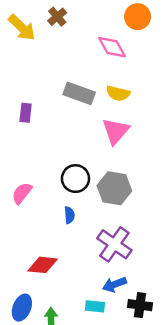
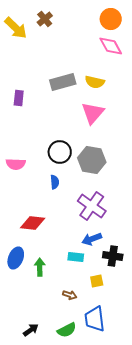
pink diamond: (112, 47) -> (111, 46), moved
gray rectangle: (79, 93) -> (63, 82), turned -35
pink semicircle: (22, 193) -> (16, 164), turned -126

